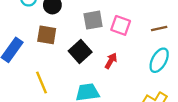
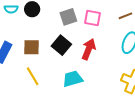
brown square: (47, 35) -> (32, 47), moved
red arrow: (111, 61) -> (89, 49), size x1.5

